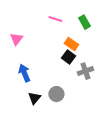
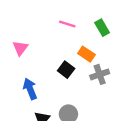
black square: (68, 57) -> (66, 70), moved
gray cross: (85, 71) -> (100, 74), moved

